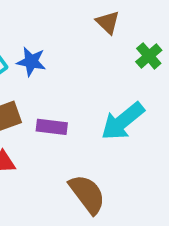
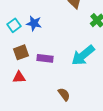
brown semicircle: (87, 194) -> (64, 94), size x0.6

